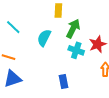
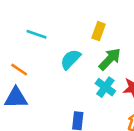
cyan line: (13, 27) -> (36, 34), turned -42

